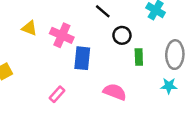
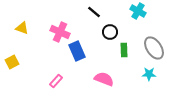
yellow triangle: (29, 28) -> (22, 28), moved
gray ellipse: (175, 55) -> (154, 48), turned -35
blue rectangle: (82, 58) -> (77, 51), turned -30

